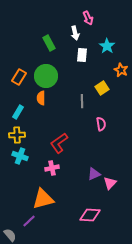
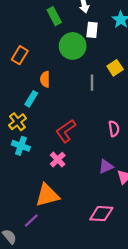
green circle: (46, 76) -> (73, 46), moved
cyan rectangle: (18, 112) -> (31, 99), moved
pink semicircle: (101, 124) -> (114, 129), moved
yellow cross: (17, 135) -> (17, 122), turned -35
pink cross: (52, 168) -> (58, 160), turned -32

